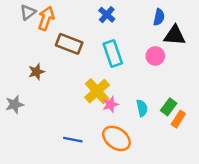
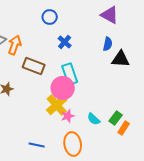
pink circle: (155, 56) -> (63, 88), moved, size x1.5
cyan semicircle: (142, 108) -> (94, 119), turned 144
orange ellipse: (116, 138) -> (73, 144), turned 45

